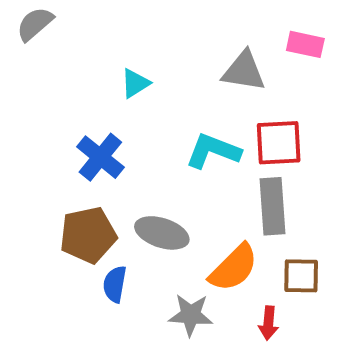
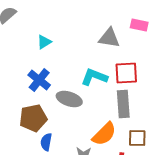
cyan triangle: (135, 83) -> (44, 42), moved
gray ellipse: (162, 233) -> (69, 99), moved

